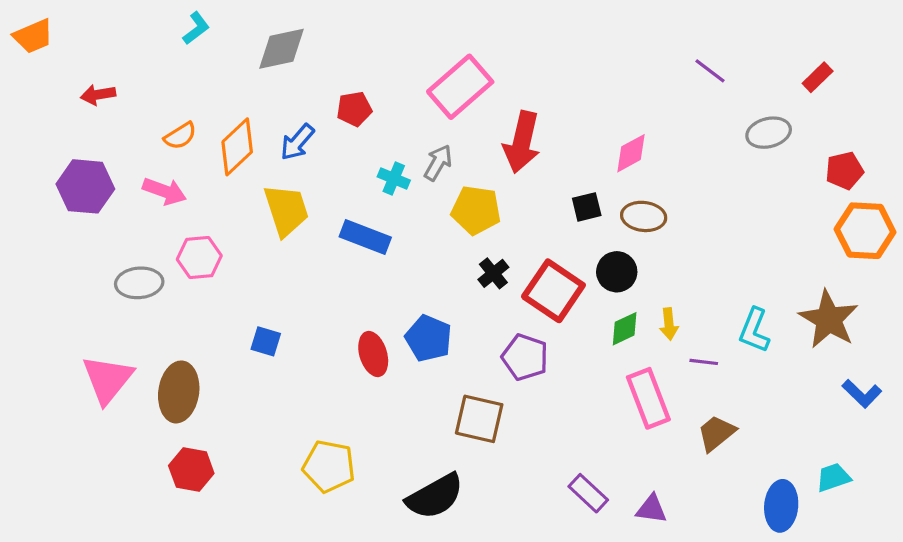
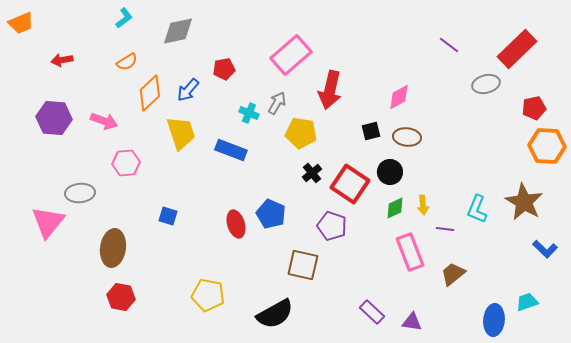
red rectangle: (818, 77) -> (517, 49), size x2.0
orange semicircle: (180, 136) -> (127, 62), moved
gray ellipse: (139, 283) -> (80, 193), moved
pink triangle: (108, 379) -> (48, 222), moved

